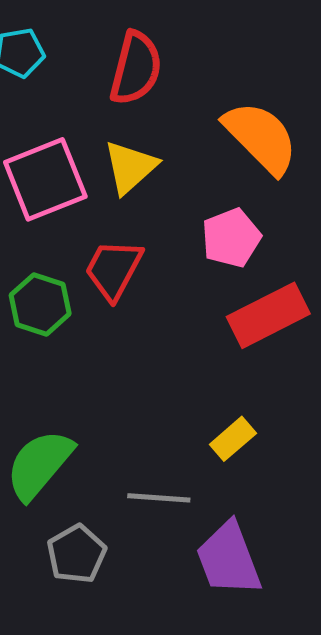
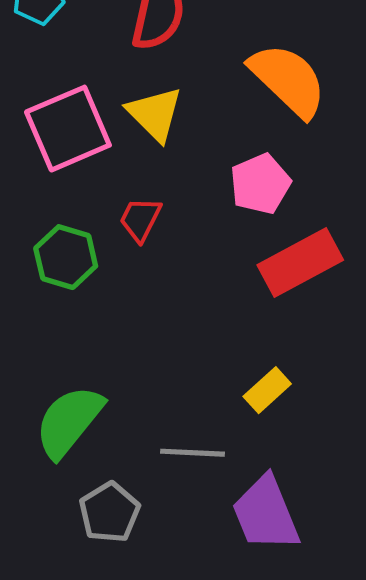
yellow triangle: (130, 167) -> (155, 114), turned -32
red trapezoid: (114, 269) -> (140, 219), size x0.7

